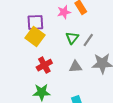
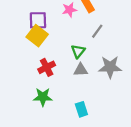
green triangle: (72, 38) -> (78, 51), moved
gray line: (88, 40) -> (97, 31), moved

